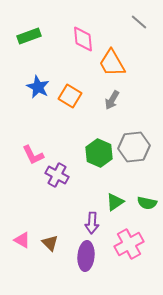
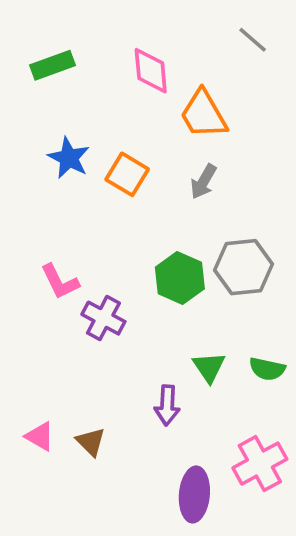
green triangle: (115, 202) -> (209, 367), turned -30
pink cross: (129, 244) -> (260, 464), moved
purple ellipse: (86, 256) -> (194, 494), moved

